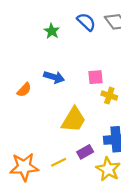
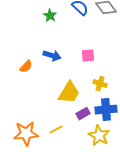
yellow cross: (109, 96) -> (100, 84), moved
purple rectangle: (85, 152) -> (83, 114), moved

